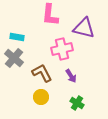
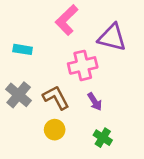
pink L-shape: (50, 15) -> (67, 20), turned 40
gray cross: (14, 58) -> (19, 95), moved

